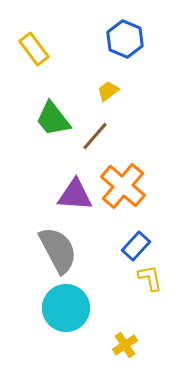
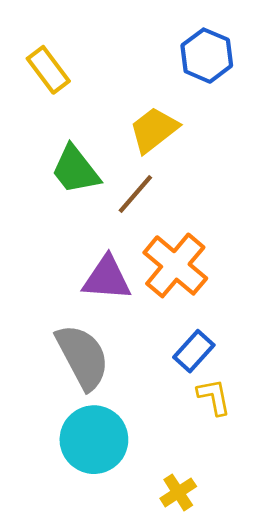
blue hexagon: (125, 39) -> (207, 56), moved
yellow trapezoid: (108, 91) -> (154, 130), size x1.6

